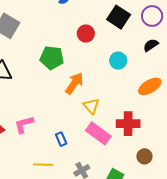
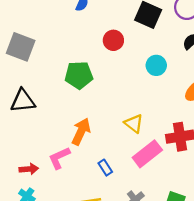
orange arrow: (74, 83) -> (81, 132), moved
pink rectangle: (98, 133) -> (147, 154), turned -65

